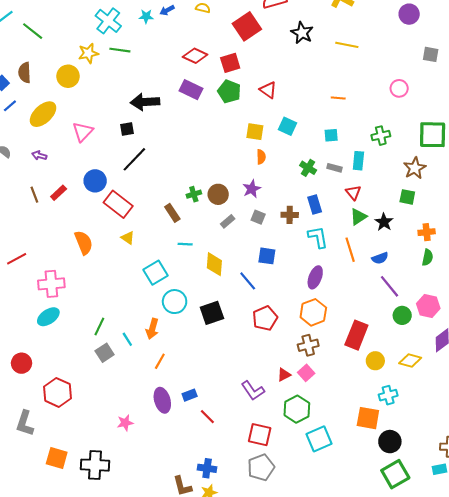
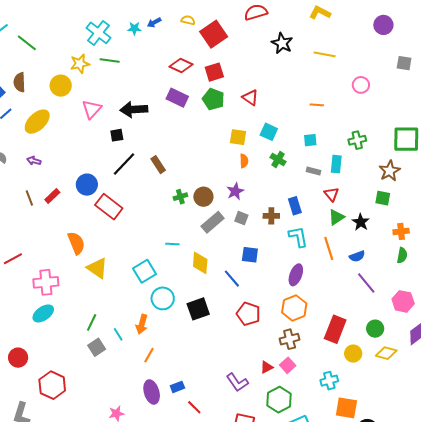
red square: (247, 26) -> (214, 34), moved
pink circle: (399, 88) -> (361, 85), moved
pink triangle: (83, 132) -> (92, 109), moved
green cross: (308, 168) -> (278, 159), moved
brown rectangle: (172, 213) -> (158, 165), moved
gray rectangle: (228, 221) -> (213, 222), size x1.6
yellow triangle: (128, 238) -> (97, 268), moved, size x1.6
green circle: (402, 315) -> (375, 329), moved
red pentagon: (265, 318) -> (248, 314), turned -30
cyan cross: (388, 395) -> (329, 381), moved

